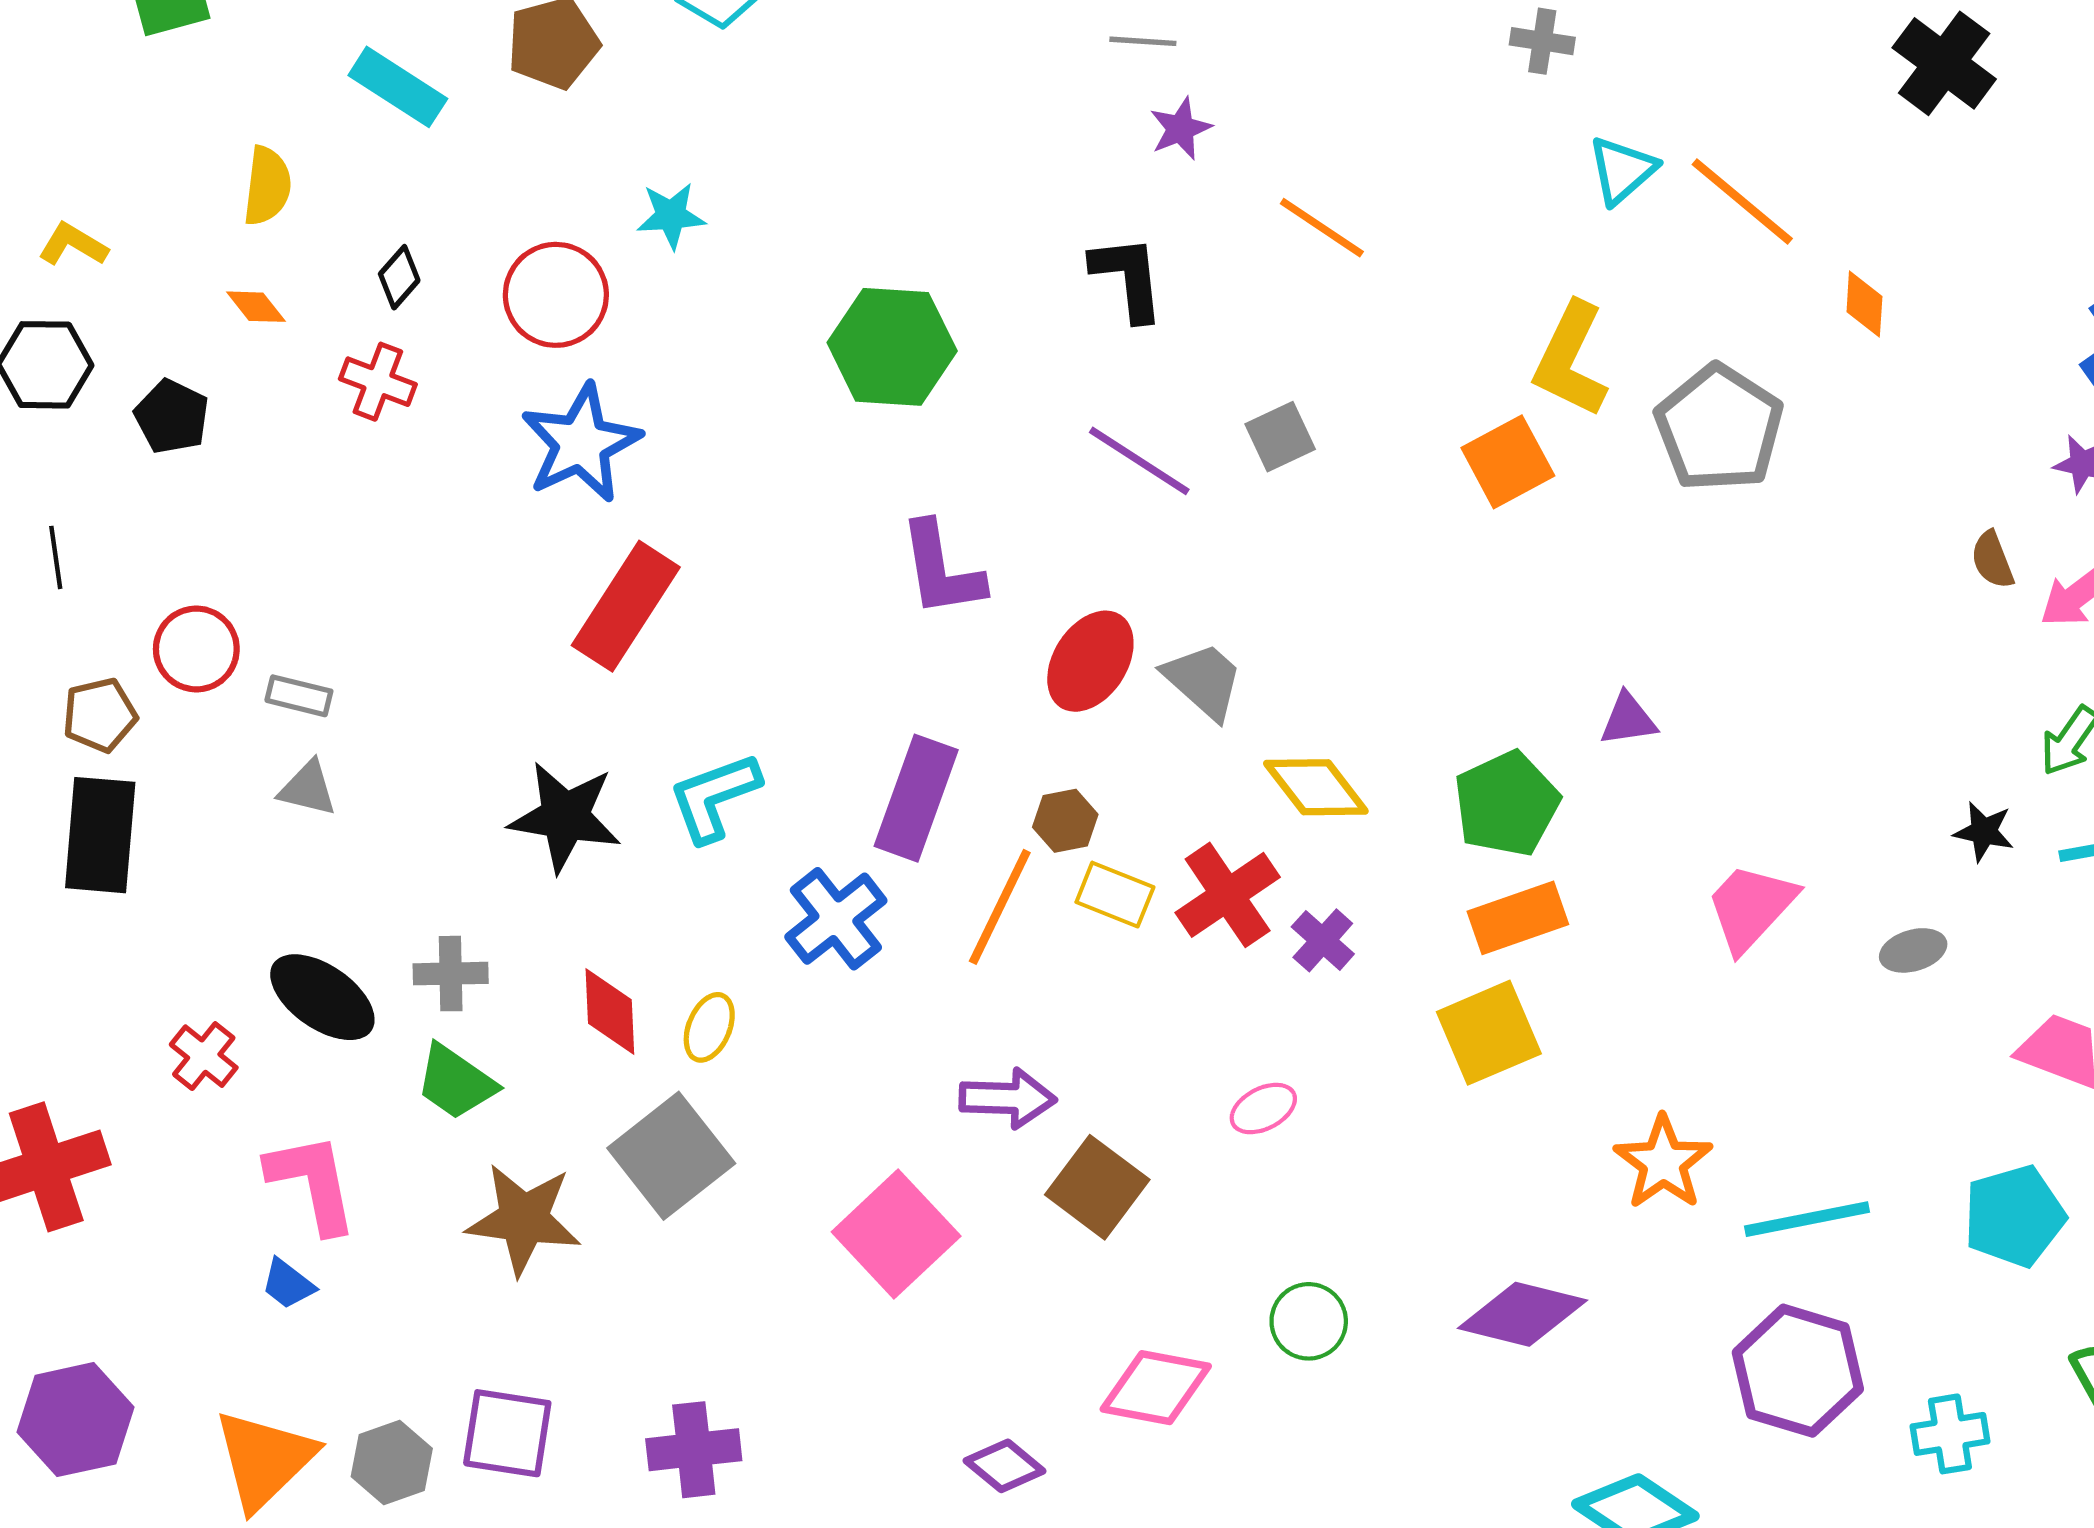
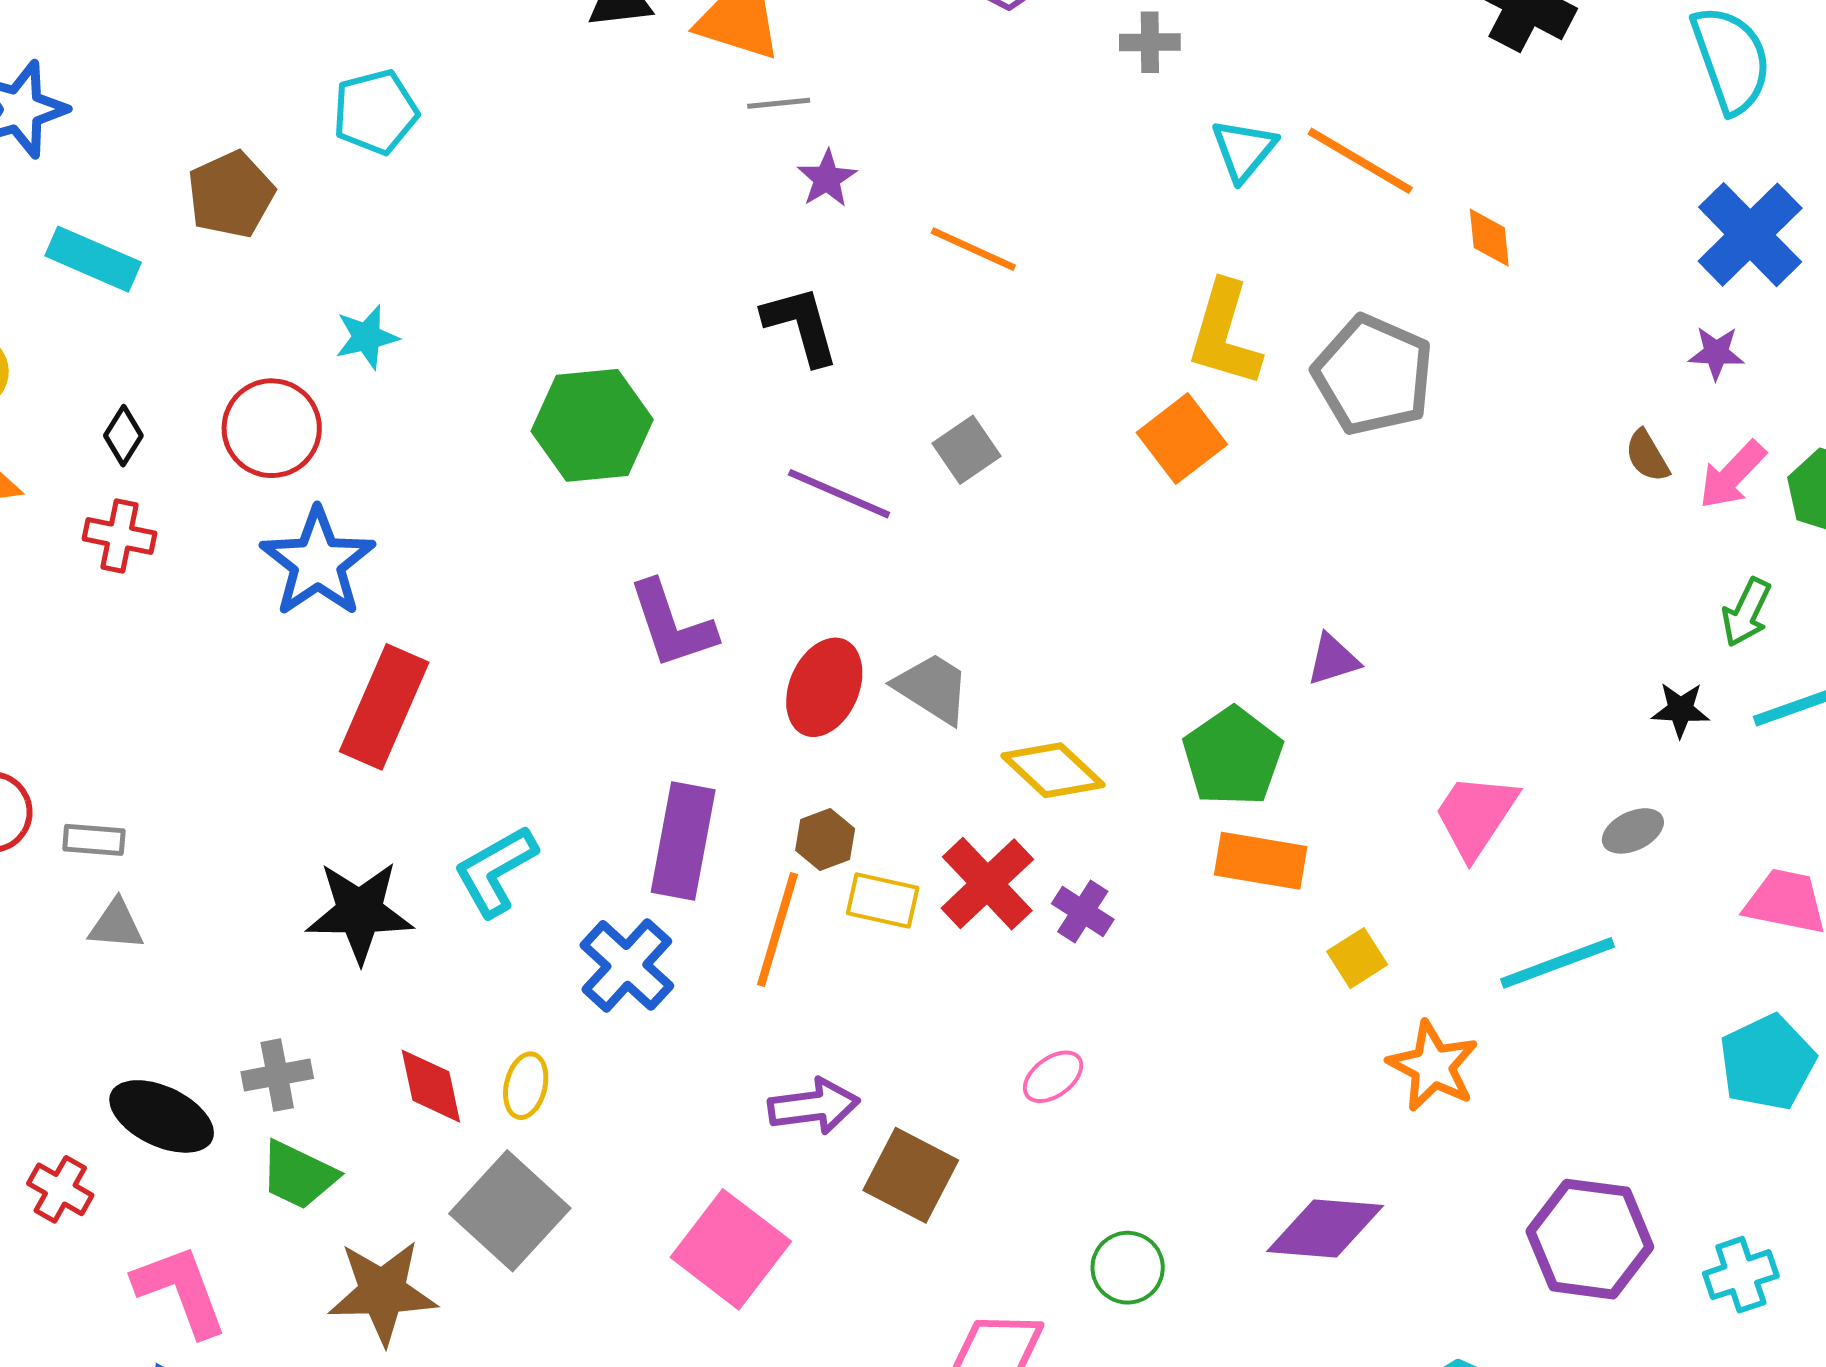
orange rectangle: (1518, 918) -> (1261, 861), turned 38
yellow square: (1489, 1033) -> (1357, 958), moved, size x0.6
cyan line: (1807, 1219) -> (1558, 963), moved

